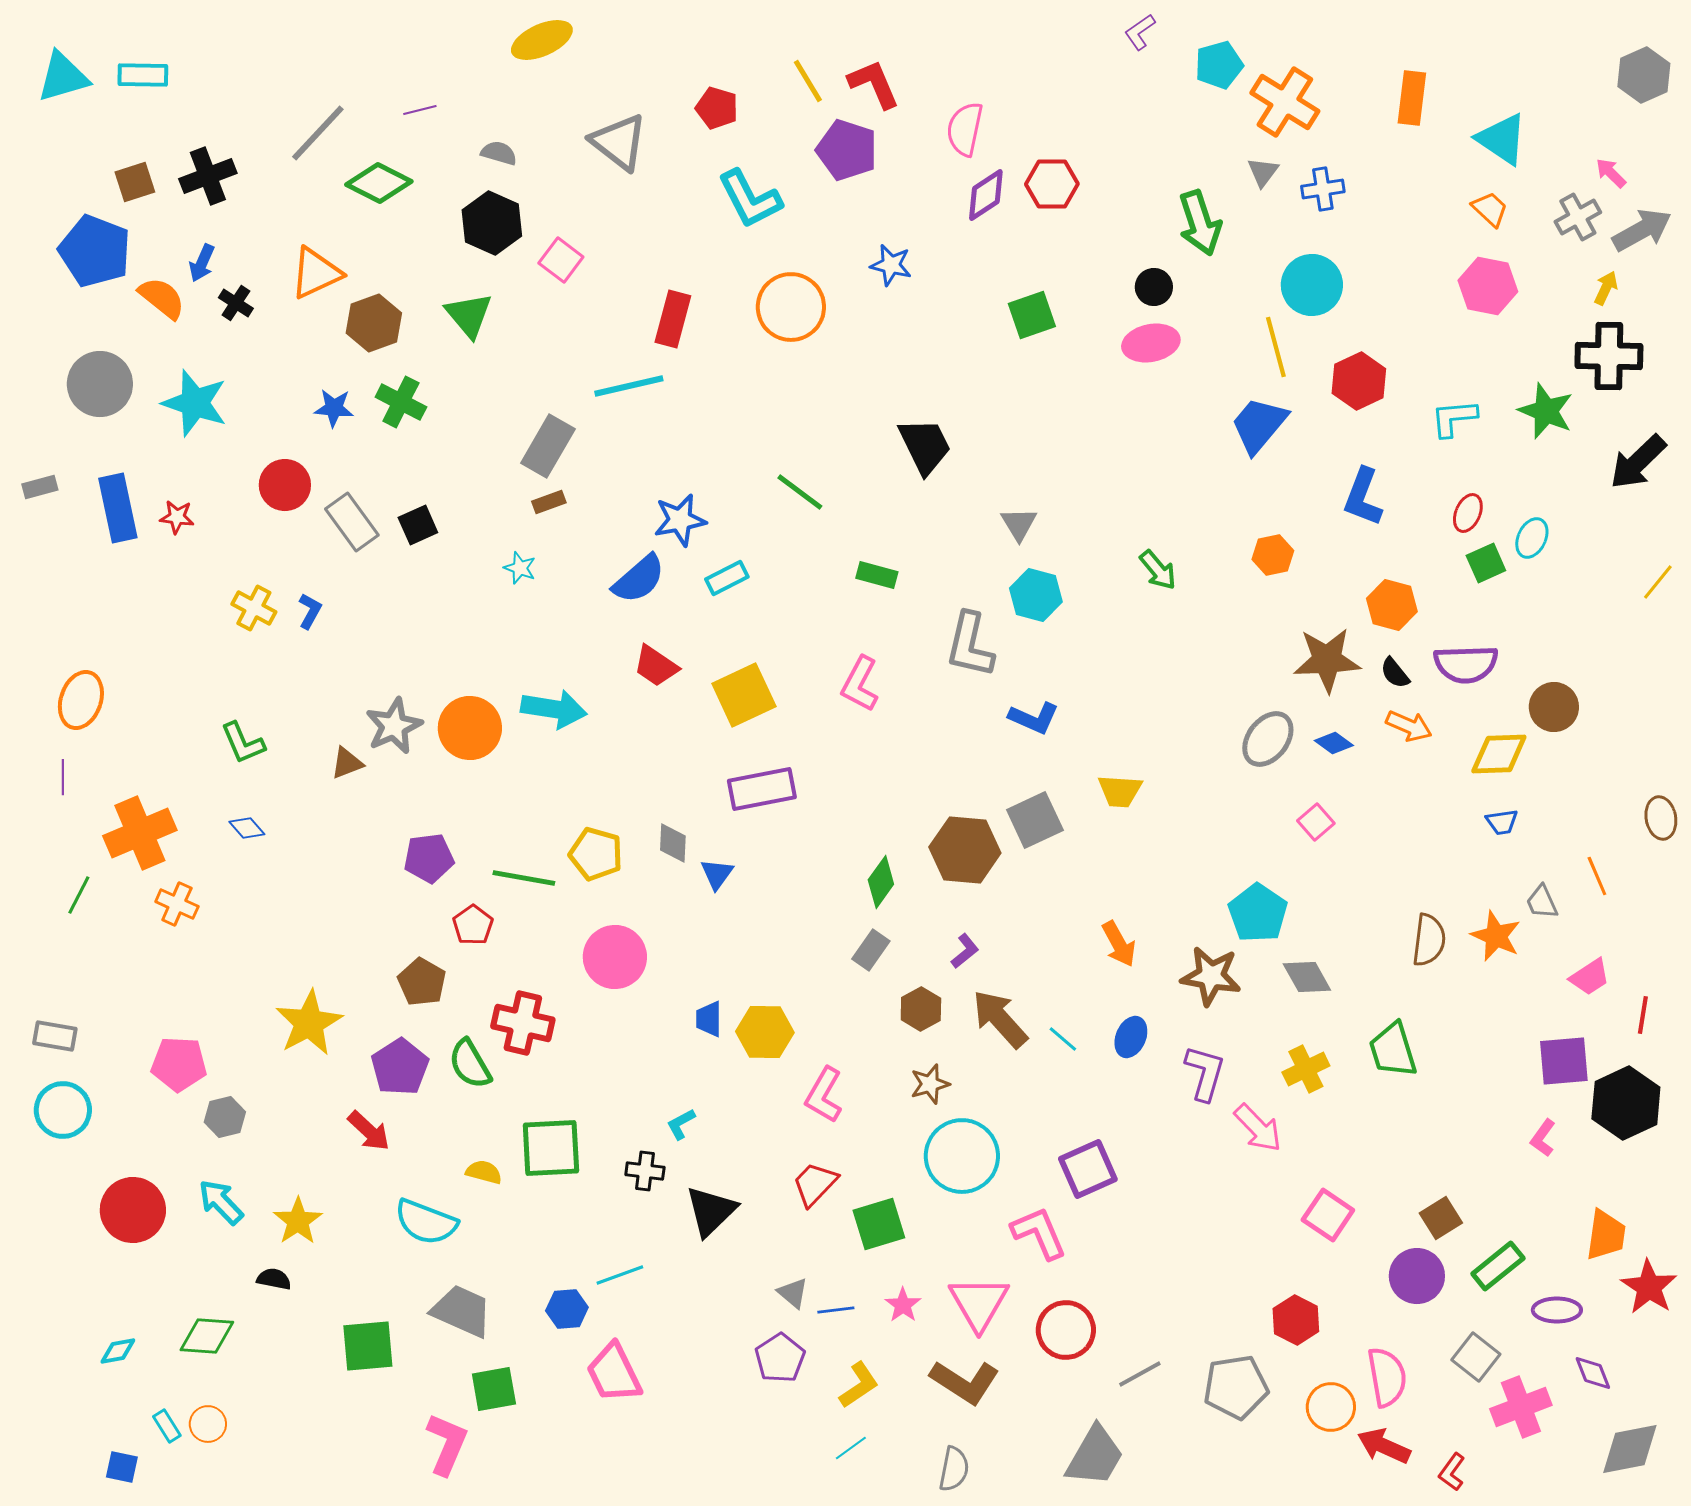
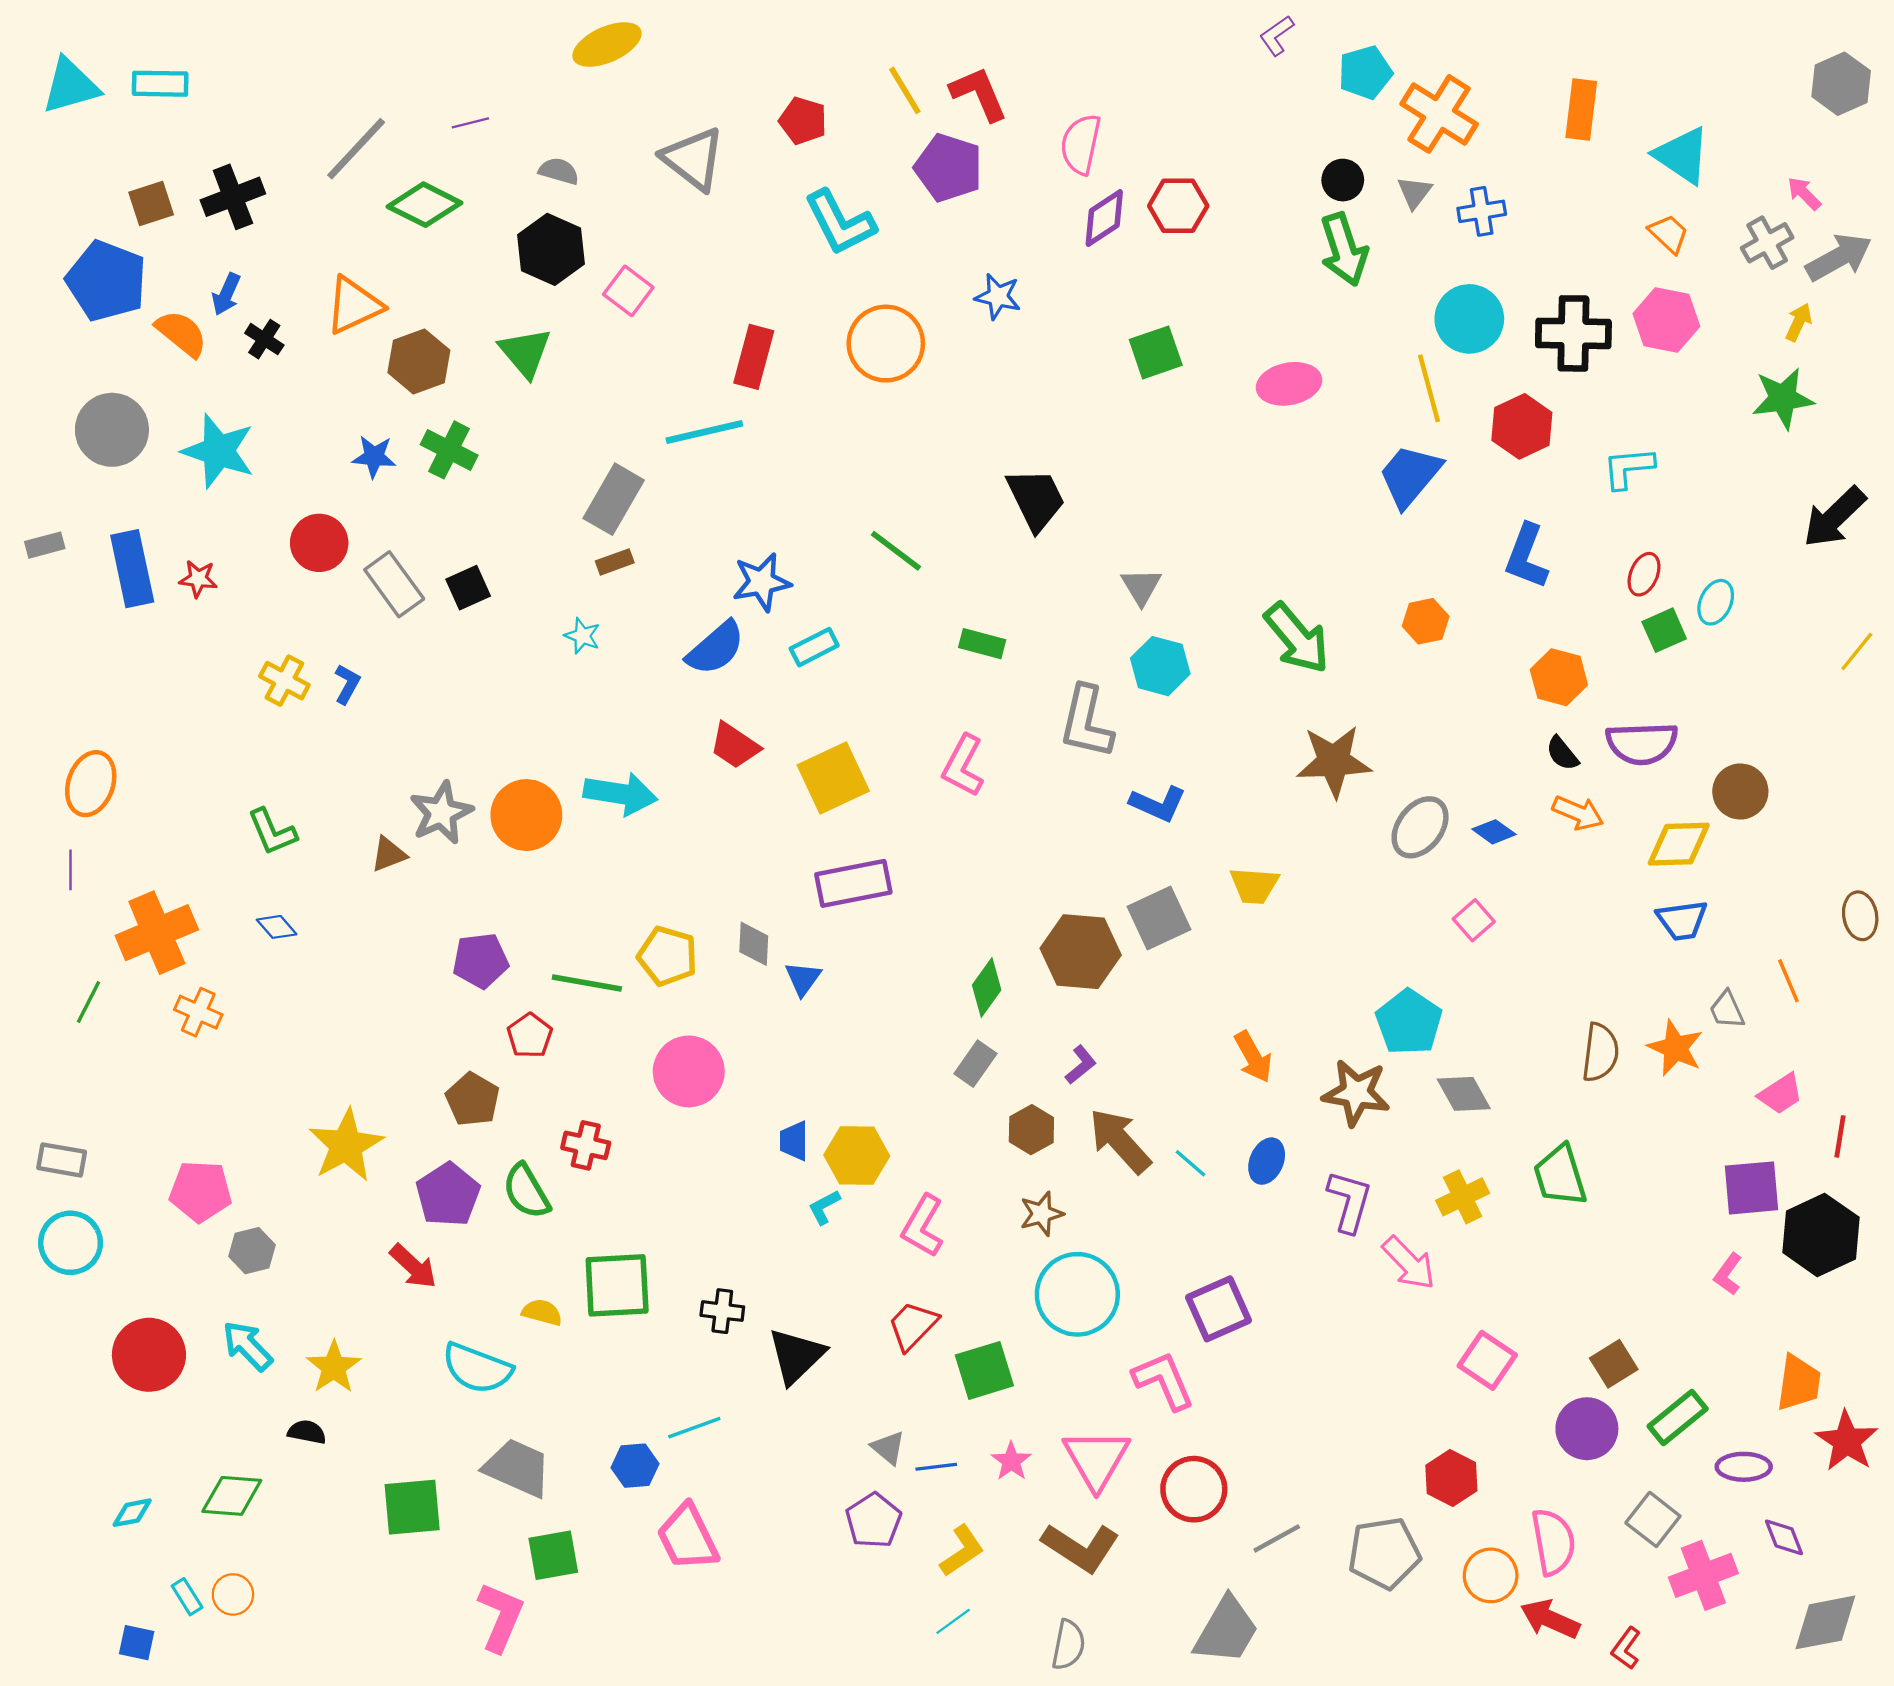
black circle: (1154, 287) -> (1343, 180), moved
black cross: (1609, 356) -> (1573, 333), moved
green star: (1546, 411) -> (1783, 398), moved, turned -30
green arrow: (1158, 570) -> (1297, 638), size x1.6
brown star: (1327, 660) -> (1334, 761), moved
blue trapezoid: (1502, 822) -> (1682, 920), size x1.4
red cross: (523, 1023) -> (586, 1145), size x0.7
cyan L-shape: (681, 1124) -> (824, 1207), moved

